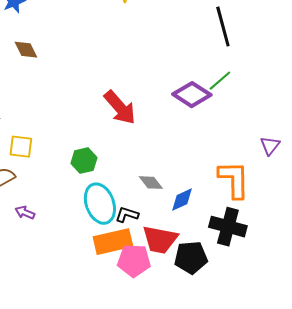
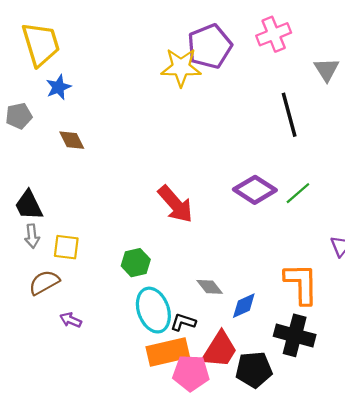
green line: (220, 81) -> (298, 193), moved
red trapezoid: (160, 240) -> (220, 350), turned -69

